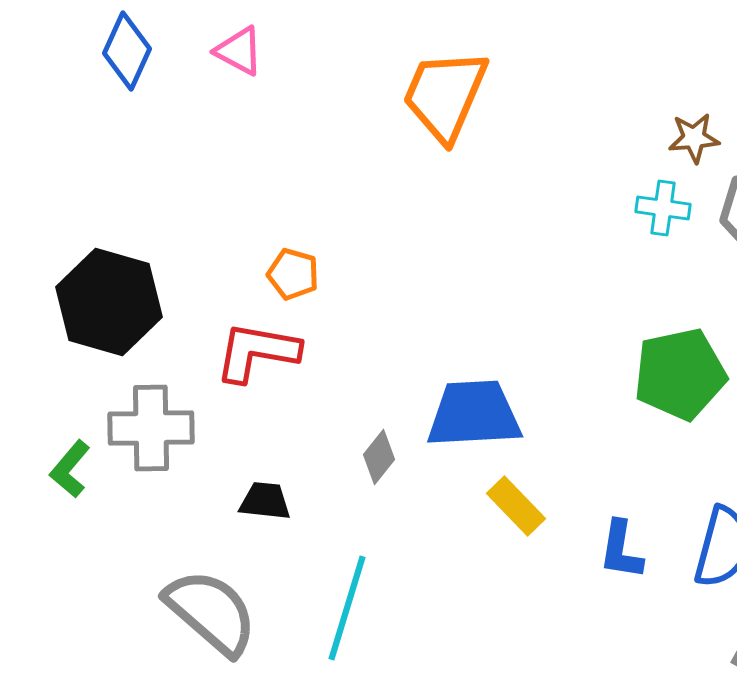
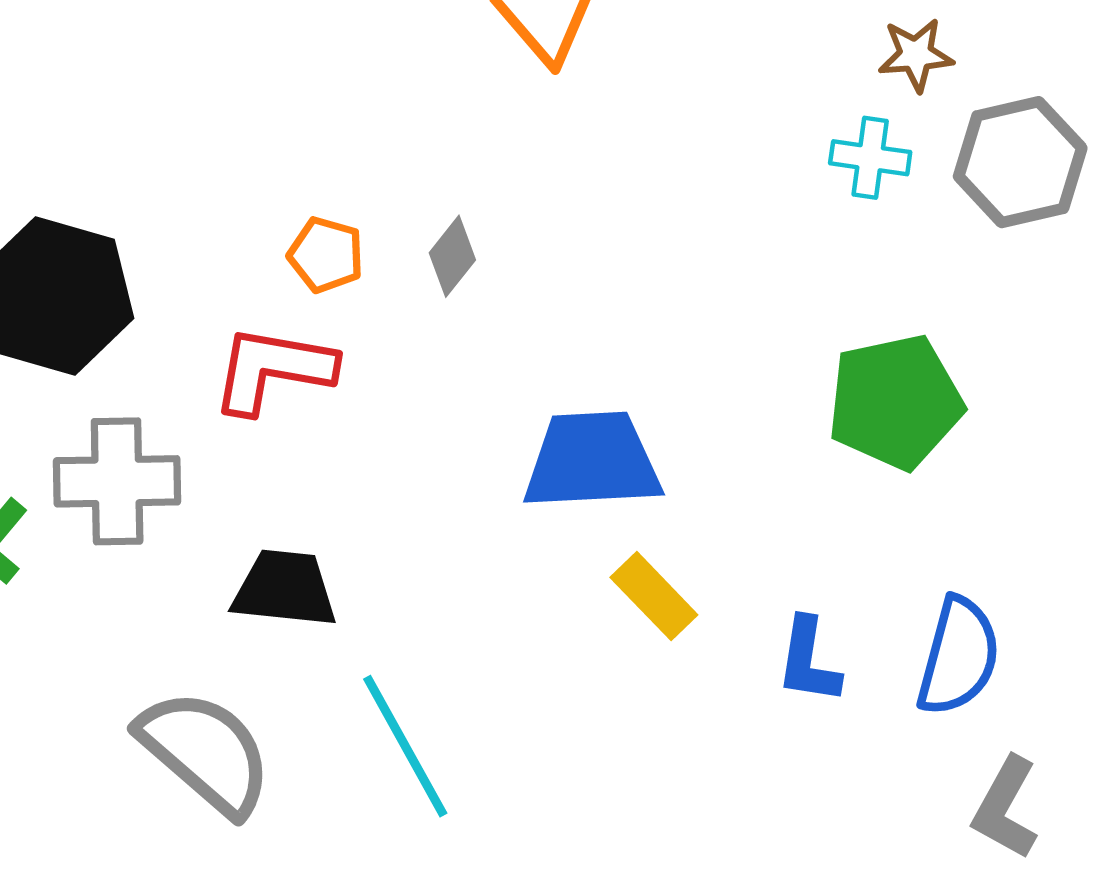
gray diamond: (379, 457) -> (452, 256), moved
black trapezoid: (265, 501) -> (285, 589), size x1.4
cyan line: (347, 608) -> (405, 746), turned -46

